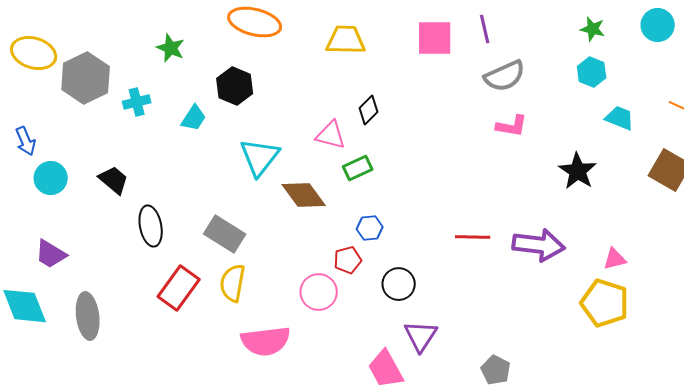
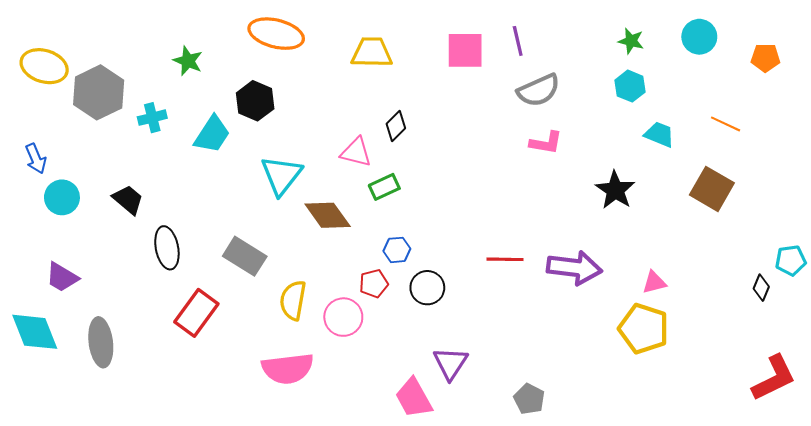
cyan trapezoid: (194, 118) -> (212, 134), size x1.4
yellow semicircle: (233, 283) -> (293, 300), moved
black circle: (399, 284) -> (427, 288), moved

